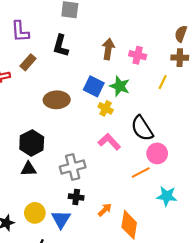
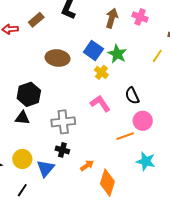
pink cross: (138, 55) -> (140, 17), moved
black semicircle: (142, 128) -> (132, 96), size x0.7

